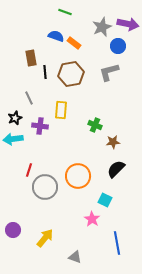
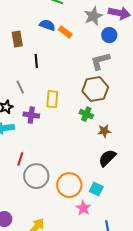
brown rectangle: (31, 58) -> (17, 39), moved
brown hexagon: (71, 74) -> (95, 89), moved
orange circle: (78, 176) -> (69, 185), moved

